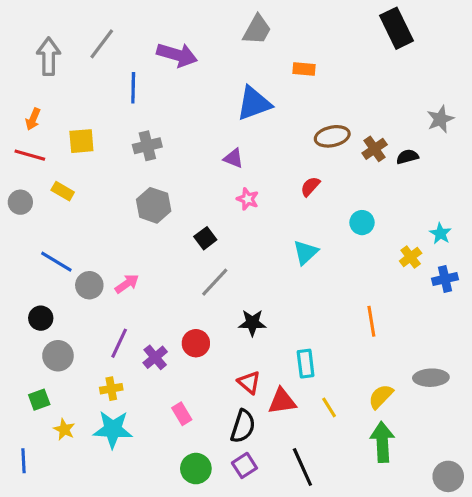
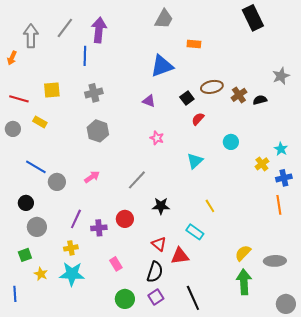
purple arrow: (177, 55) -> (99, 30), moved, turned -100
orange arrow: (33, 119) -> (12, 58), moved
pink star: (248, 199) -> (157, 138), moved
black square: (205, 238) -> (187, 98), moved
pink arrow: (127, 284) -> (92, 177), moved
orange line: (371, 321) -> (279, 205), moved
purple cross: (155, 357) -> (99, 228), turned 35
cyan rectangle: (306, 364) -> (195, 232), turned -48
gray ellipse: (431, 378) -> (275, 261), moved
yellow line: (329, 407) -> (210, 206), moved

